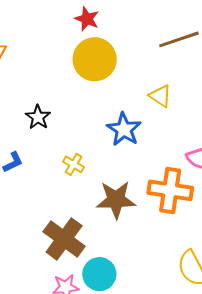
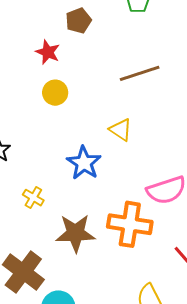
yellow circle: (95, 59) -> (55, 93), size x0.6

